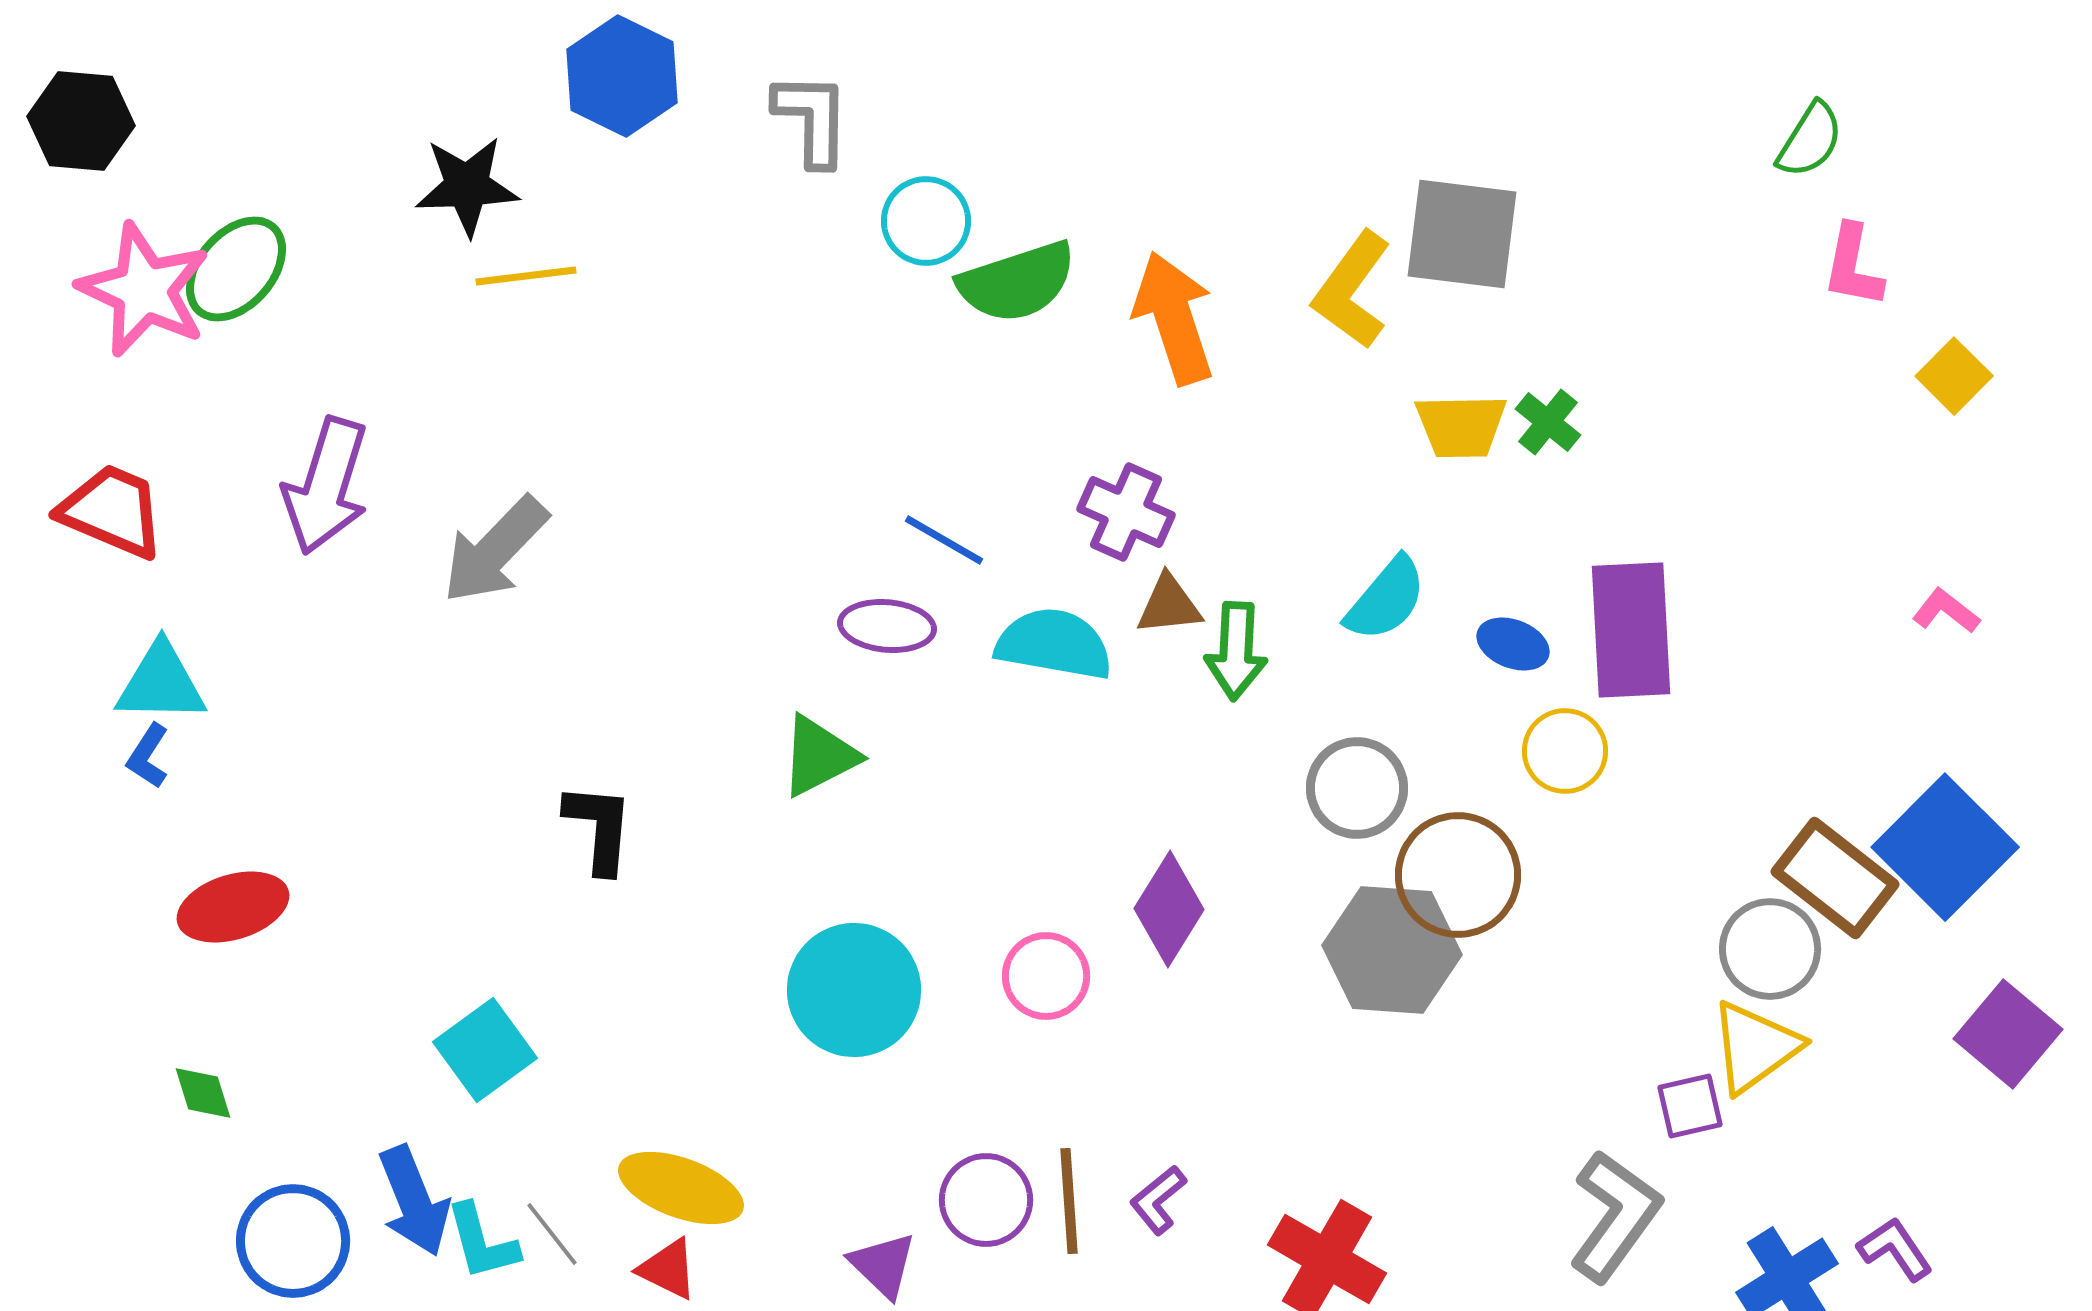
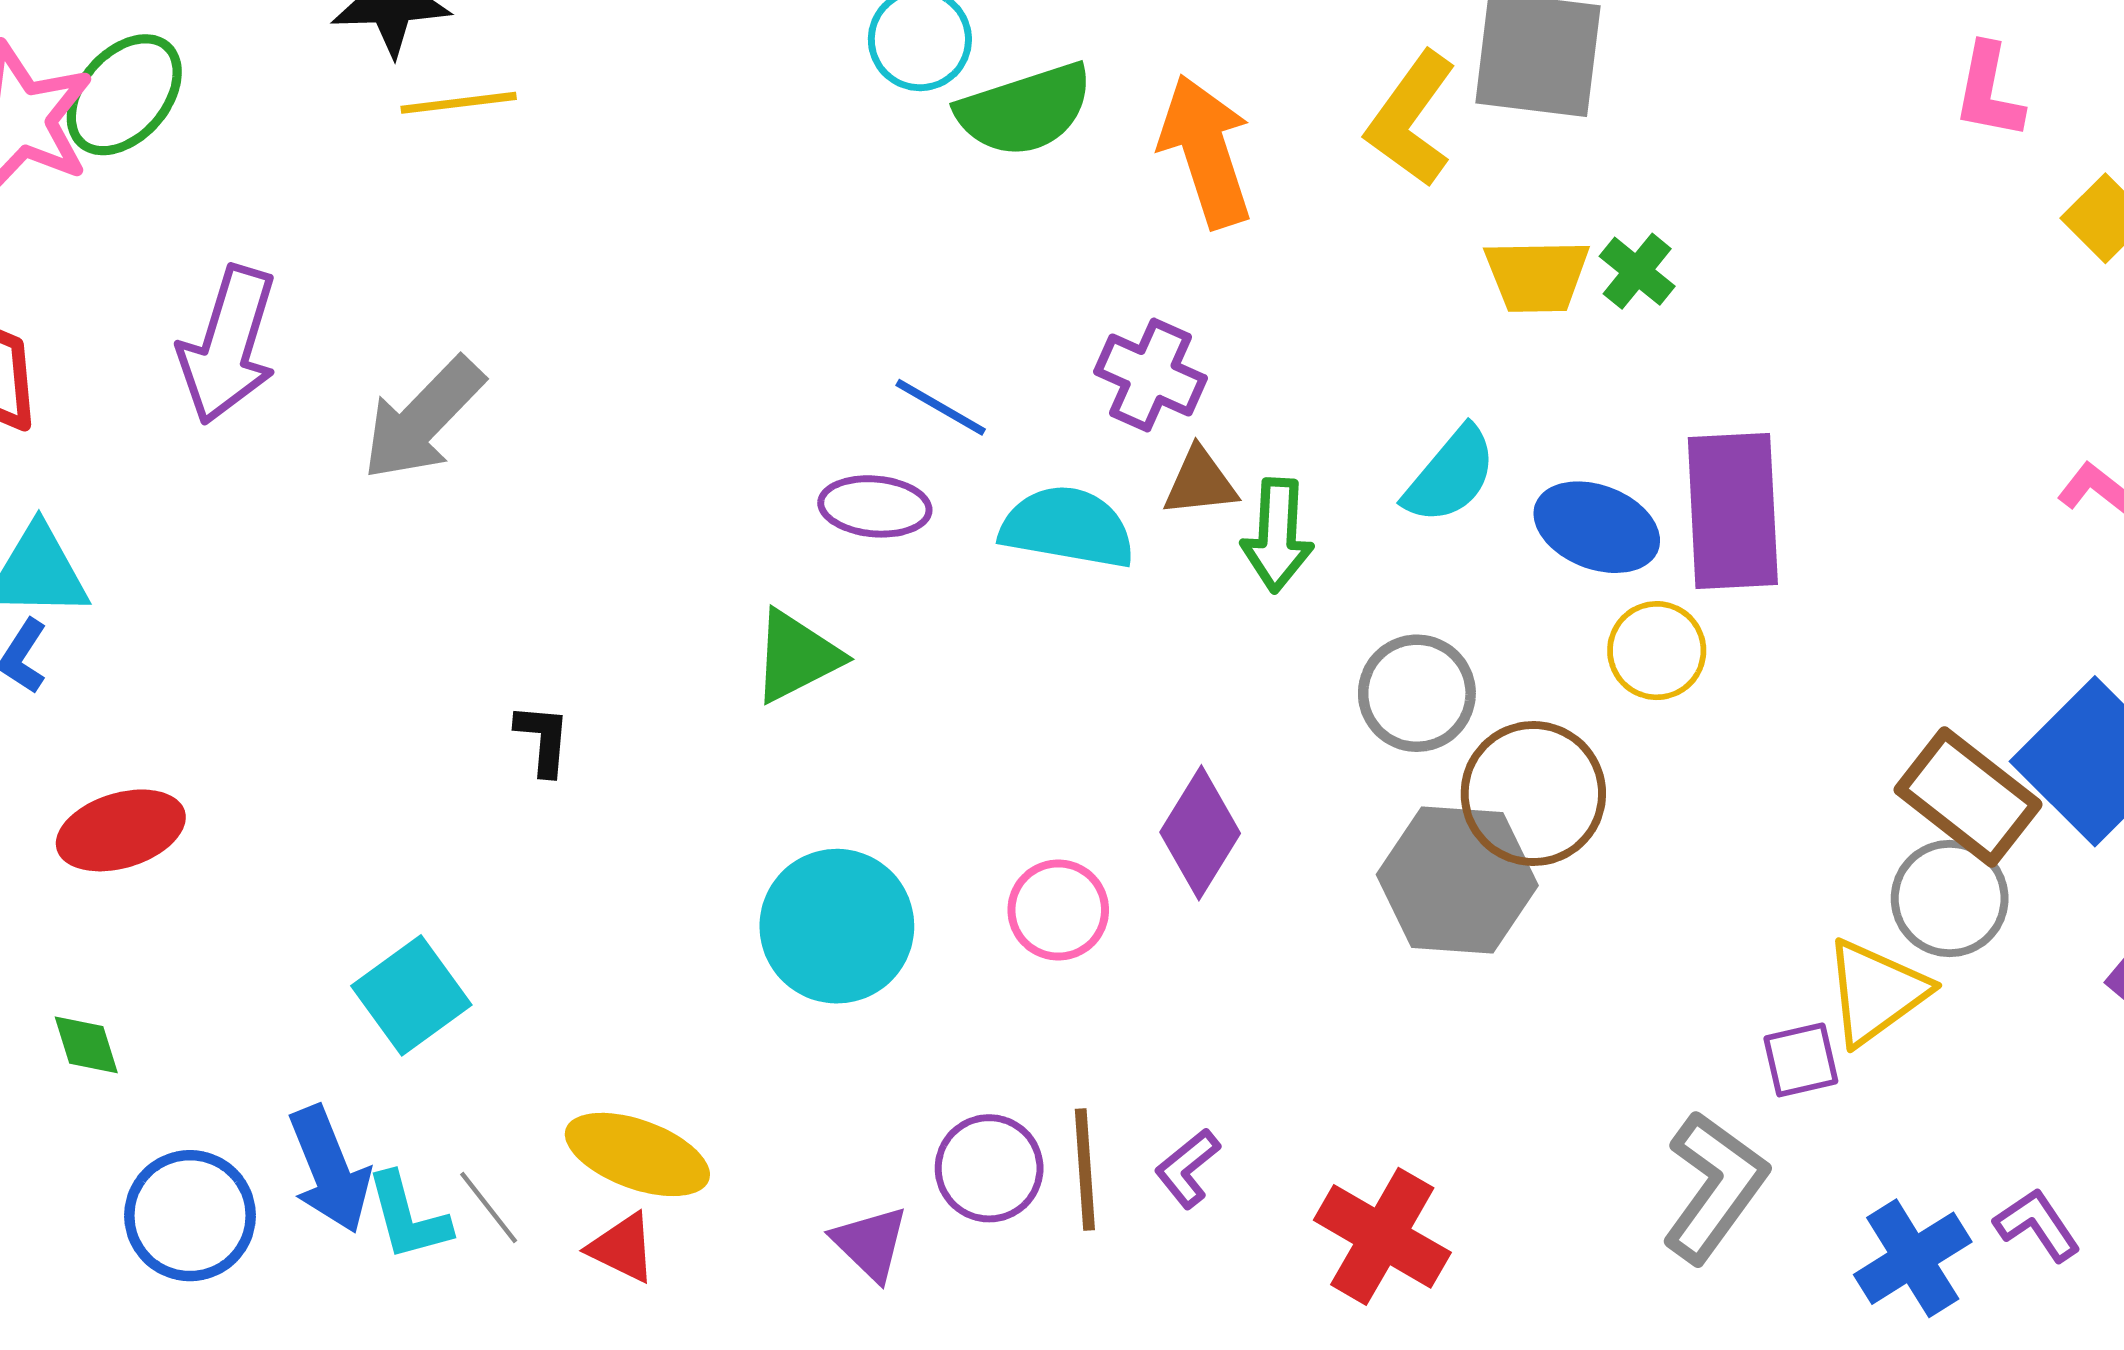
blue ellipse: (1513, 644) -> (1597, 527), size x1.5
black L-shape: (599, 828) -> (543, 739), size x0.7
gray circle: (1770, 949) -> (1950, 898), moved

